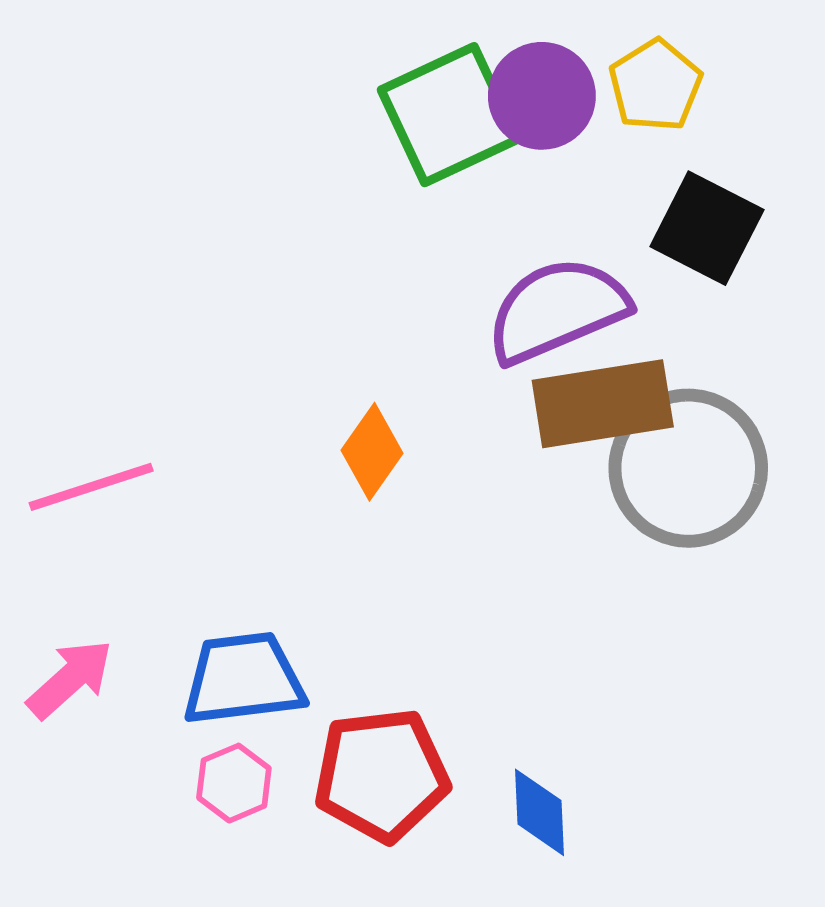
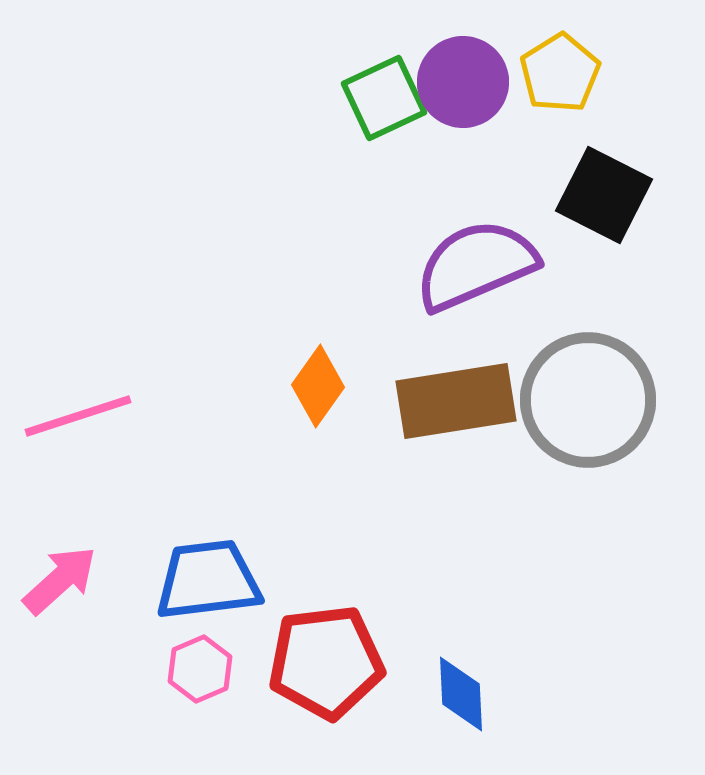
green square: (449, 115) -> (384, 98), size x0.7
brown rectangle: (603, 404) -> (456, 401), moved

